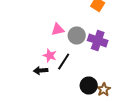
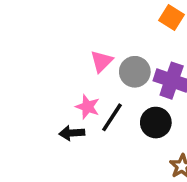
pink triangle: (58, 30) -> (102, 61), turned -32
black circle: (89, 86) -> (156, 123), moved

